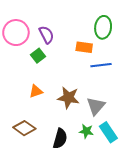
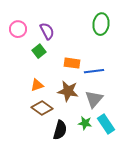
pink circle: (16, 33) -> (18, 29), size x0.7
orange rectangle: (84, 47) -> (72, 63), moved
blue line: (101, 65) -> (94, 71), moved
brown diamond: (24, 128) -> (42, 108), moved

